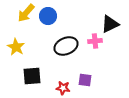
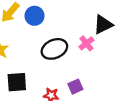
pink cross: (95, 41) -> (86, 43), turned -32
purple square: (85, 80) -> (75, 87), turned -32

